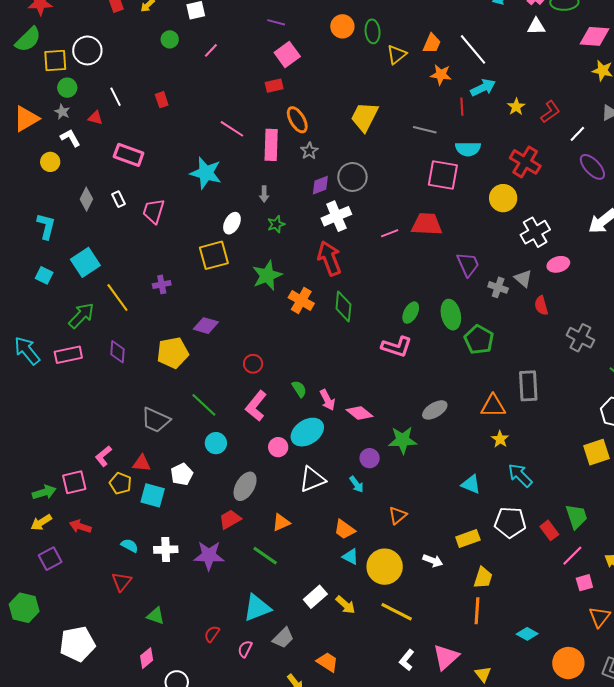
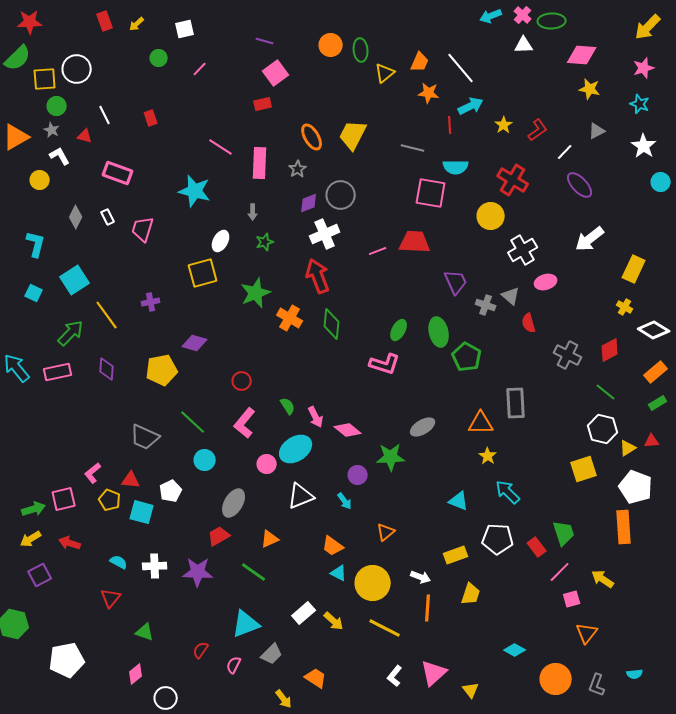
orange ellipse: (297, 120) -> (312, 137), moved
orange line: (477, 611) -> (428, 608), moved

